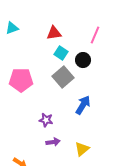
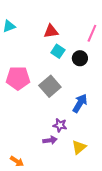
gray square: (63, 77) -> (50, 86), moved
purple star: (46, 120) -> (60, 125), moved

